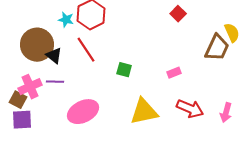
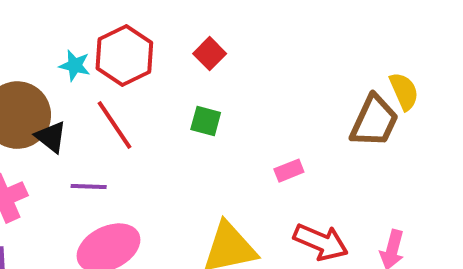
red square: (178, 14) -> (210, 54), moved
green square: (124, 70) -> (206, 121), moved
purple line: (55, 82) -> (89, 186), moved

